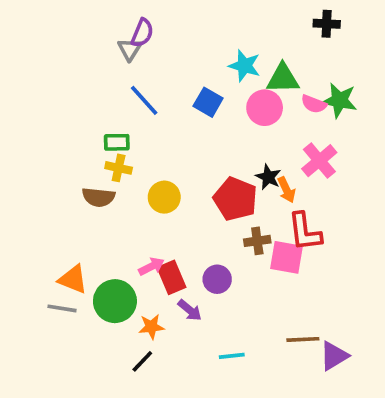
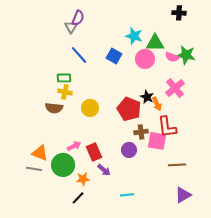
pink arrow: (151, 266) -> (74, 146), moved
purple circle: (217, 279) -> (129, 150), moved
brown line: (303, 339) -> (177, 165), moved

